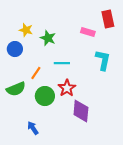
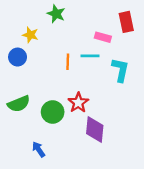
green star: (48, 38) -> (56, 14), moved
cyan line: (62, 63) -> (90, 56), moved
orange line: (36, 73) -> (68, 62), moved, turned -32

